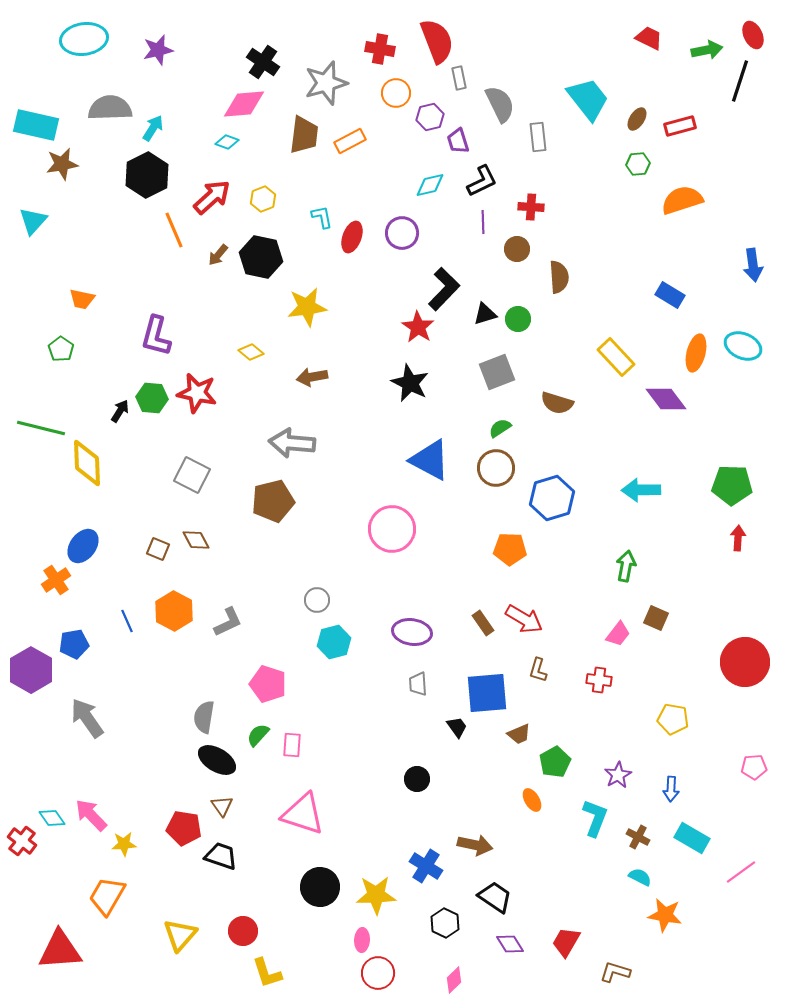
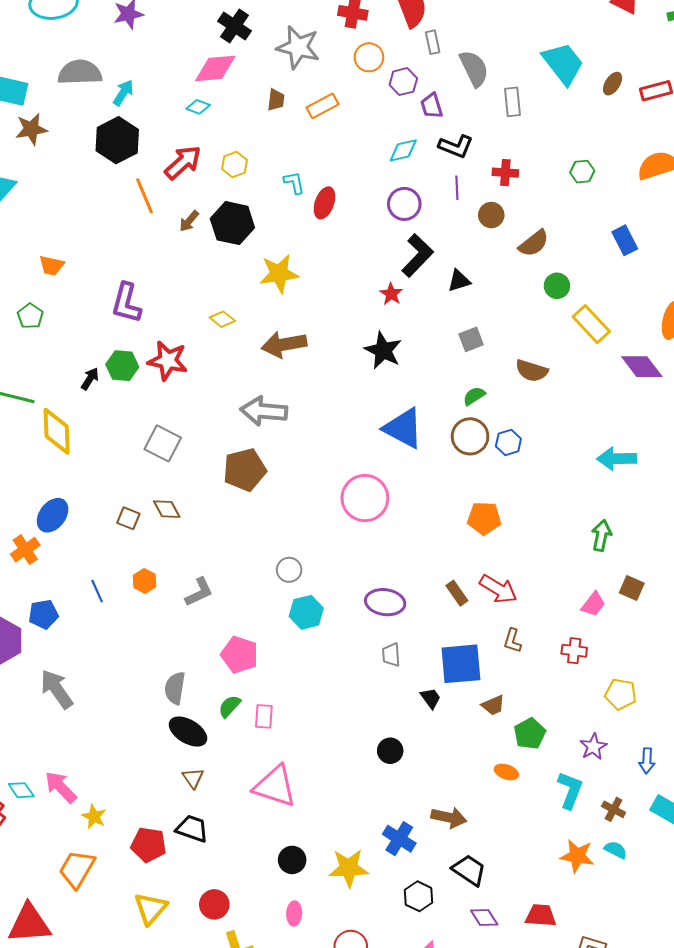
gray star: (326, 83) -> (298, 47), turned 30
brown trapezoid: (304, 135) -> (276, 100), size x0.6
green hexagon: (638, 164) -> (582, 172), moved
black L-shape: (482, 181) -> (456, 146), turned 48
purple circle: (402, 233) -> (404, 204), moved
brown semicircle: (559, 277) -> (534, 243), turned 56
blue rectangle: (670, 295) -> (625, 240), moved, turned 32
green circle: (518, 319) -> (557, 286), moved
red star: (418, 327) -> (391, 294), size x0.7
gray square: (497, 372) -> (471, 339), size x0.7
brown arrow: (312, 377) -> (284, 344), size x1.4
blue hexagon: (552, 498) -> (508, 442), moved, size x0.6
orange hexagon: (174, 611) -> (145, 581), size x0.6
yellow pentagon: (673, 719) -> (621, 694), moved
orange ellipse: (532, 800) -> (506, 772), turned -40
red pentagon: (184, 828) -> (149, 845), moved
yellow star: (124, 844) -> (94, 816), turned 30
black circle: (320, 887) -> (292, 860), size x0.7
orange star: (665, 915) -> (577, 856), moved
pink ellipse: (362, 940) -> (294, 913), moved
red trapezoid: (566, 942) -> (541, 916), turned 64

